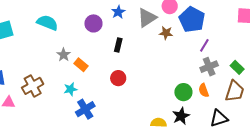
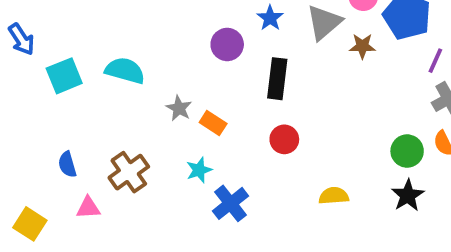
cyan semicircle: (47, 23) -> (125, 71), moved
black rectangle: (118, 45) -> (277, 79), size x1.5
yellow semicircle: (159, 123) -> (334, 196), moved

